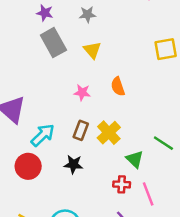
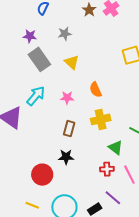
yellow cross: (109, 133) -> (101, 119), moved, turned 36
cyan arrow: (43, 135) -> (36, 96), moved
red circle: (28, 166) -> (42, 175), moved

